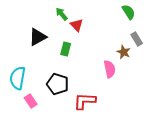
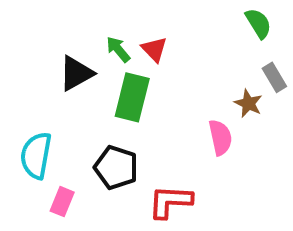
green arrow: (62, 14) -> (118, 49), moved
green rectangle: (66, 49) -> (132, 97), size x1.6
pink rectangle: (31, 101) -> (62, 202), turned 56

